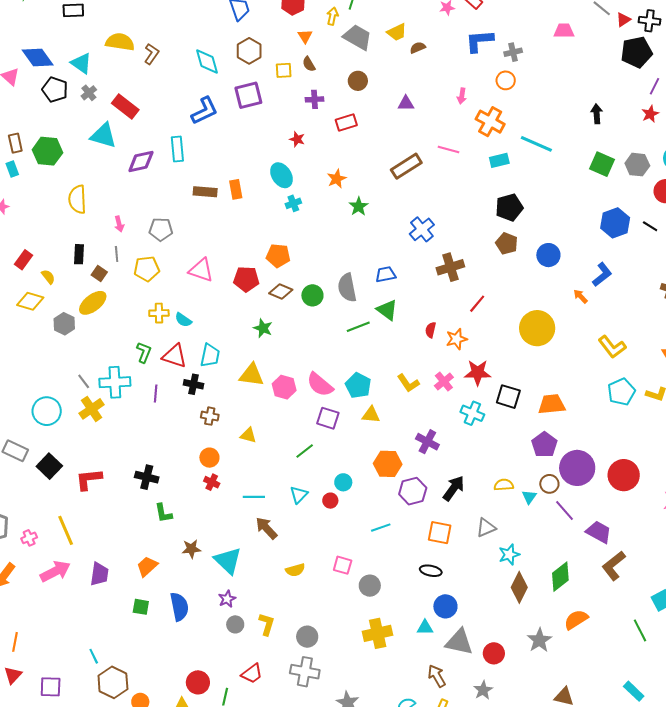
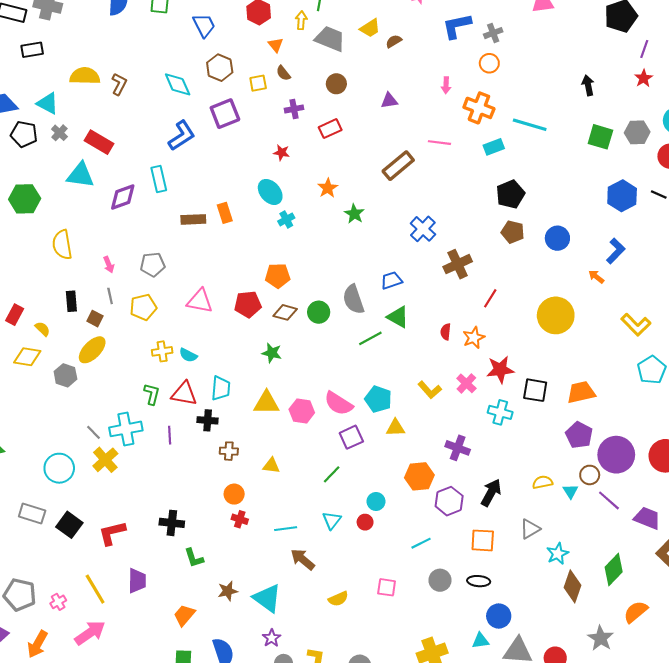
purple square: (328, 418) -> (351, 437), turned -35
purple trapezoid: (99, 574) -> (137, 581), moved
gray circle: (370, 586) -> (440, 580), moved

